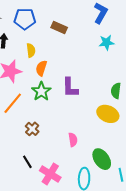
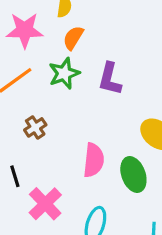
pink semicircle: (73, 140) -> (94, 160), size x1.5
green ellipse: (102, 159) -> (133, 175), moved

